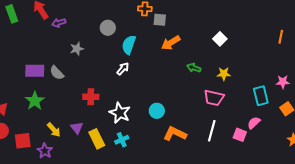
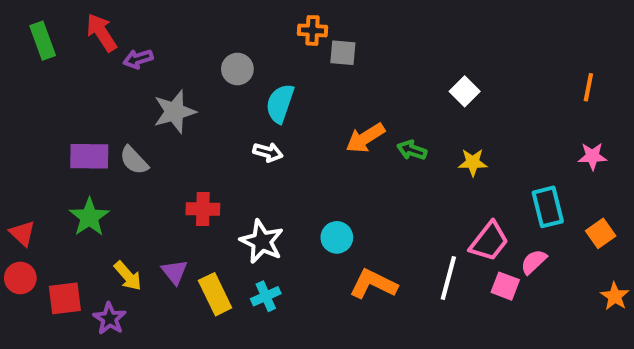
orange arrow: (171, 43) -> (365, 138), moved
gray star: (77, 49) -> (175, 112), size x1.5
white arrow: (123, 69) -> (268, 152), turned 64
pink star: (283, 82) -> (592, 156), moved
pink trapezoid: (214, 98) -> (489, 241), moved, turned -65

